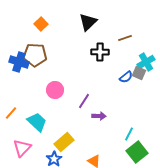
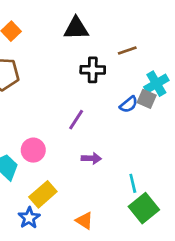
black triangle: (88, 22) -> (76, 28), turned 42
pink circle: (55, 90) -> (33, 150), moved
purple line: (84, 101) -> (76, 120), moved
cyan line: (129, 134) -> (133, 183), turned -40

